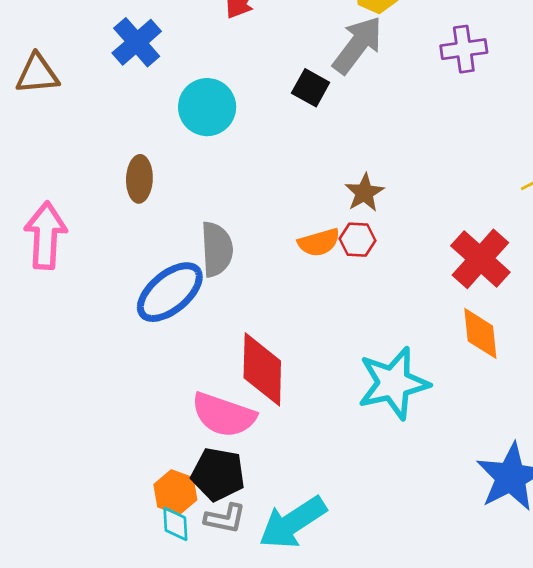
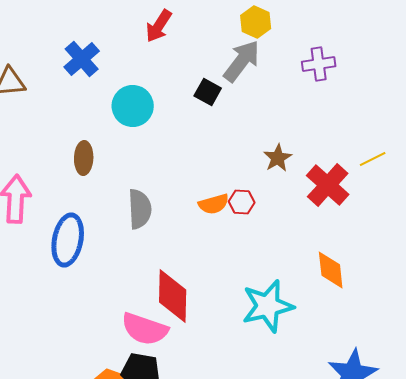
brown star: (364, 193) -> (278, 158), moved
red cross: (480, 259) -> (328, 185), moved
blue ellipse: (170, 292) -> (68, 240), moved, turned -39

